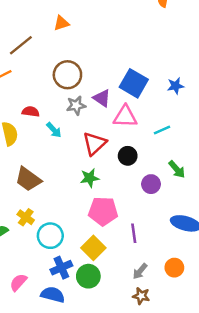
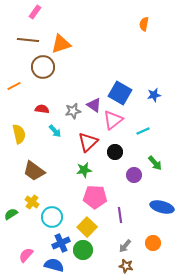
orange triangle: (61, 23) -> (61, 44), size x1.5
brown line: (21, 45) -> (28, 40), moved, turned 45
brown circle: (67, 75) -> (43, 67), moved
red semicircle: (31, 112) -> (42, 109), moved
pink triangle: (125, 117) -> (113, 120), turned -40

